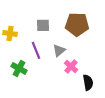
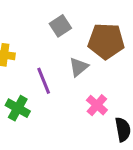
gray square: (43, 25) -> (60, 26), moved, turned -32
gray triangle: (59, 50) -> (79, 67), moved

